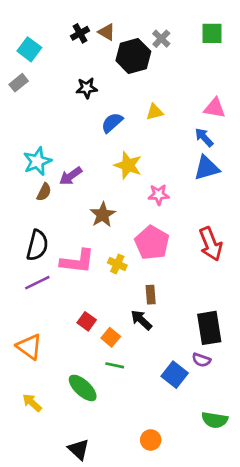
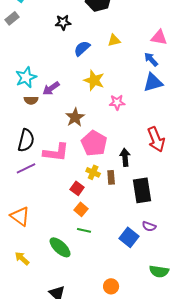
brown semicircle: (44, 192) -> (31, 100), turned 64
pink pentagon: (152, 243) -> (94, 143), moved
yellow cross: (117, 264) -> (93, 172), moved
black arrow: (141, 320) -> (125, 157), moved, turned 42
red square: (87, 321) -> (77, 188), moved
black rectangle: (209, 328) -> (142, 190), moved

